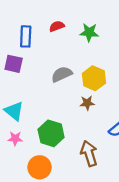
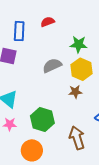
green star: (89, 32) -> (78, 44), moved

